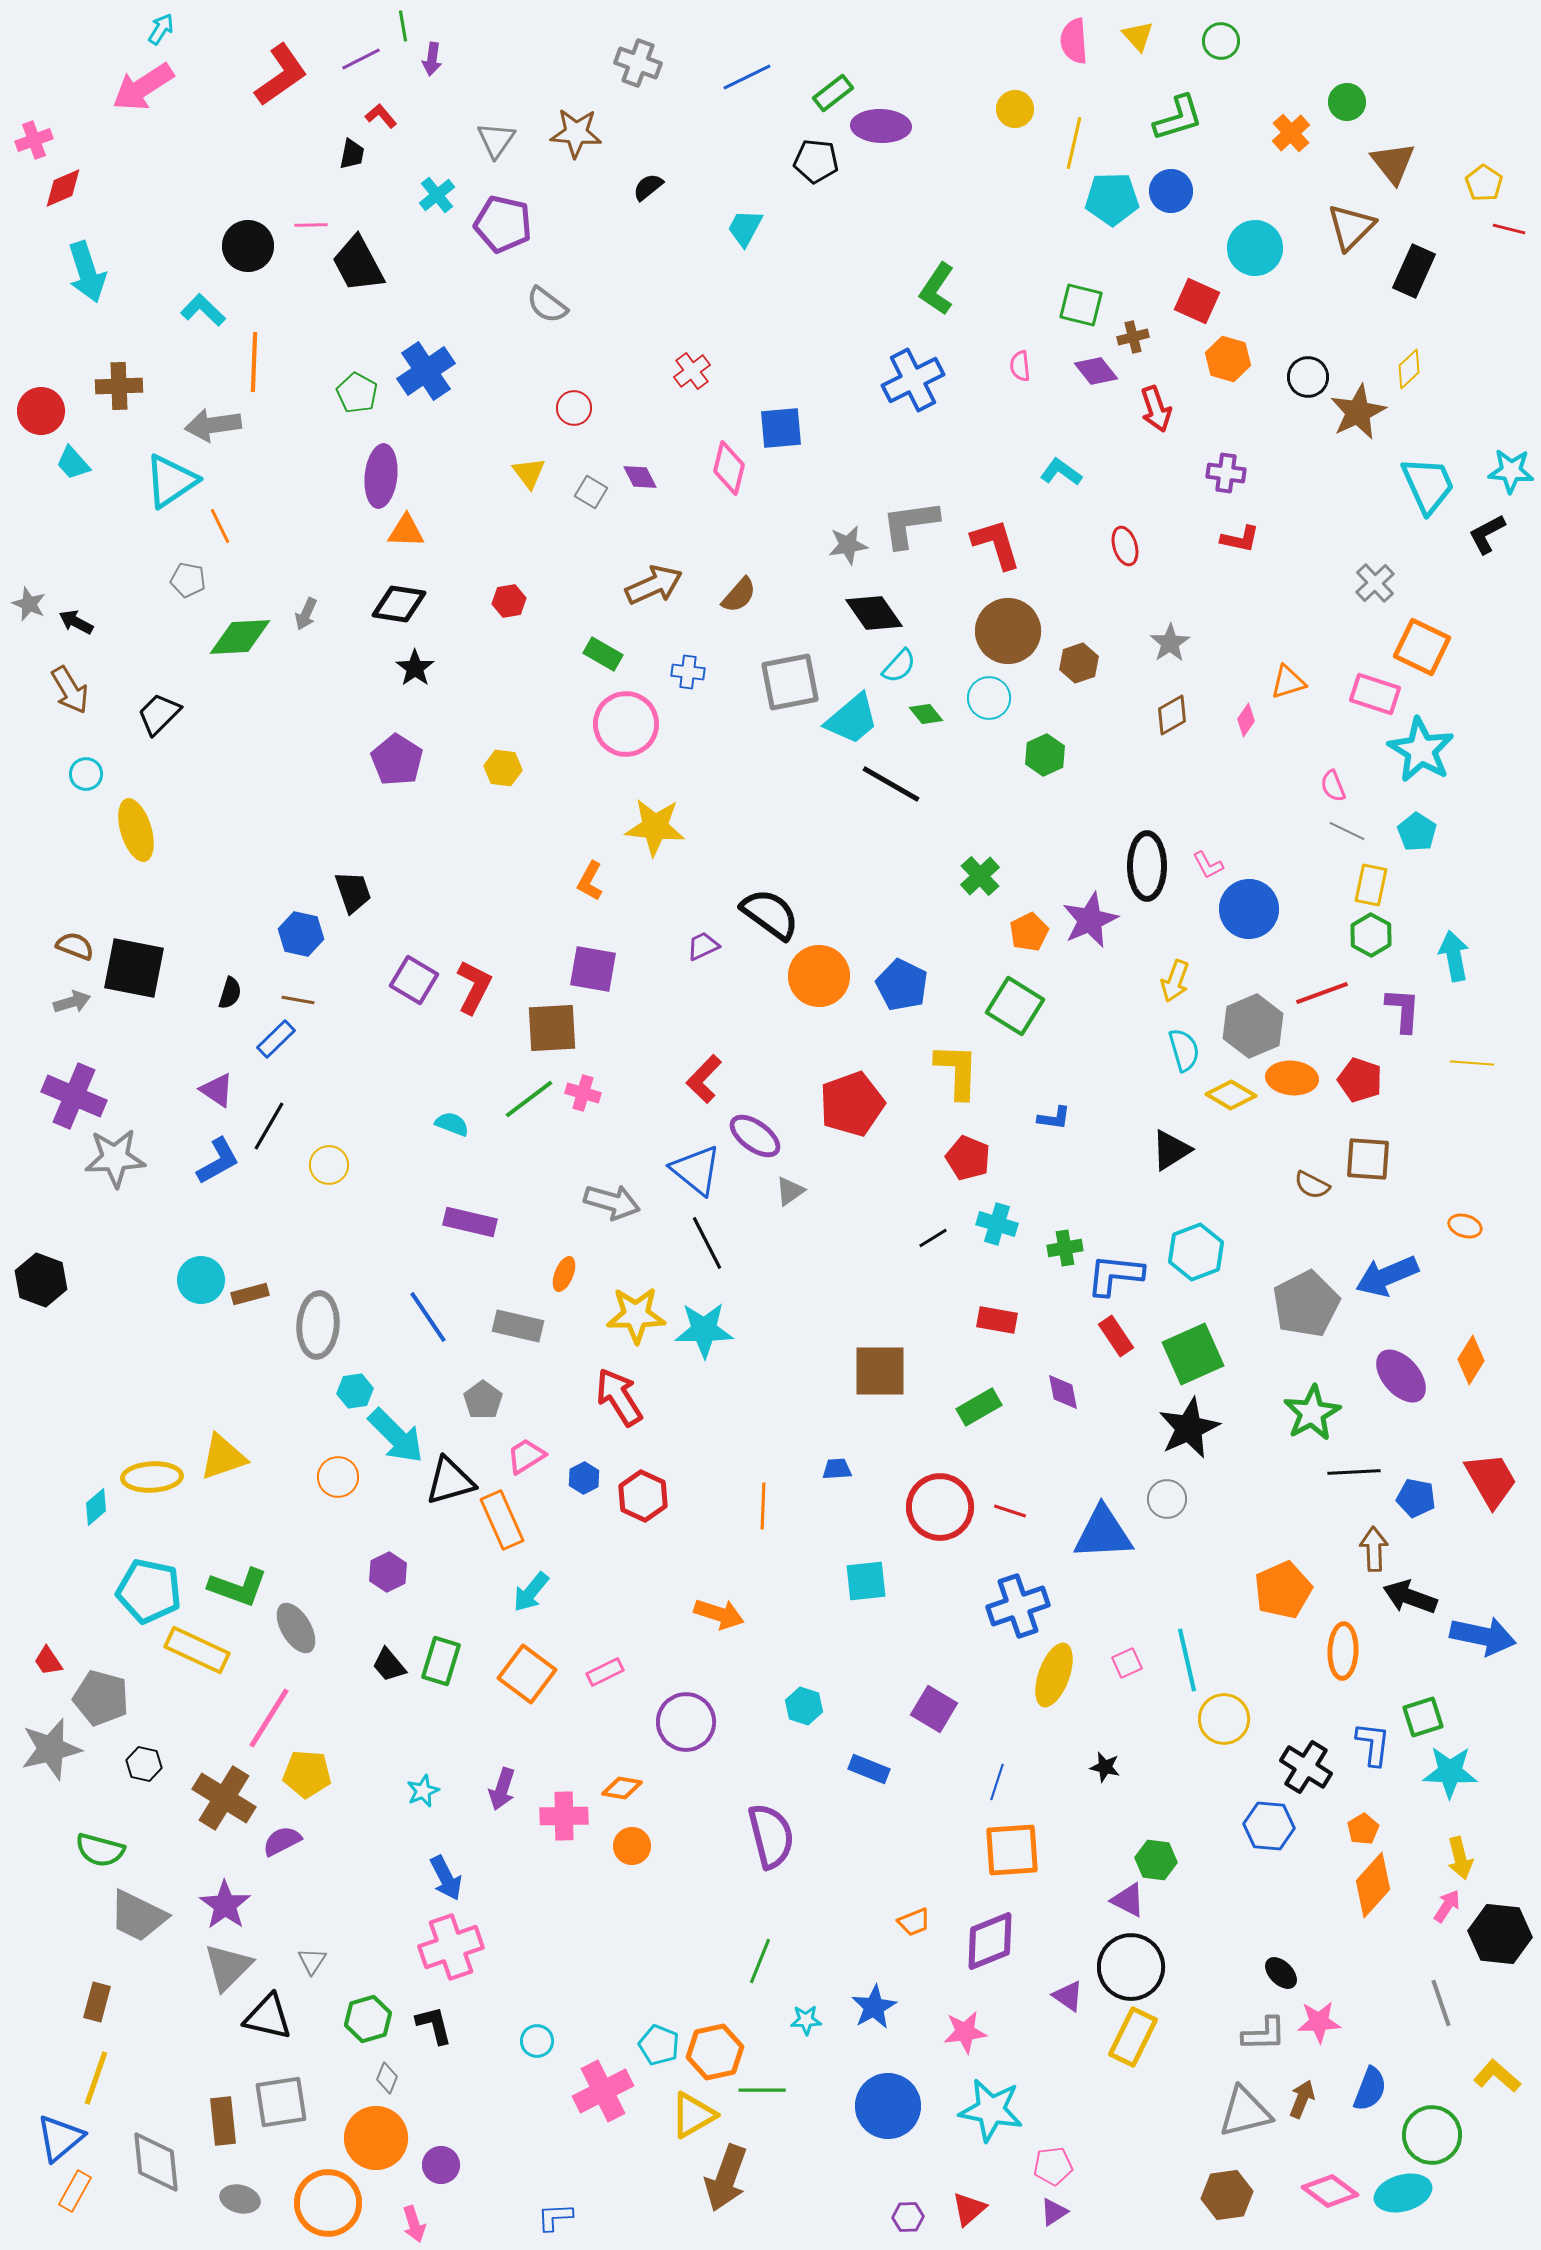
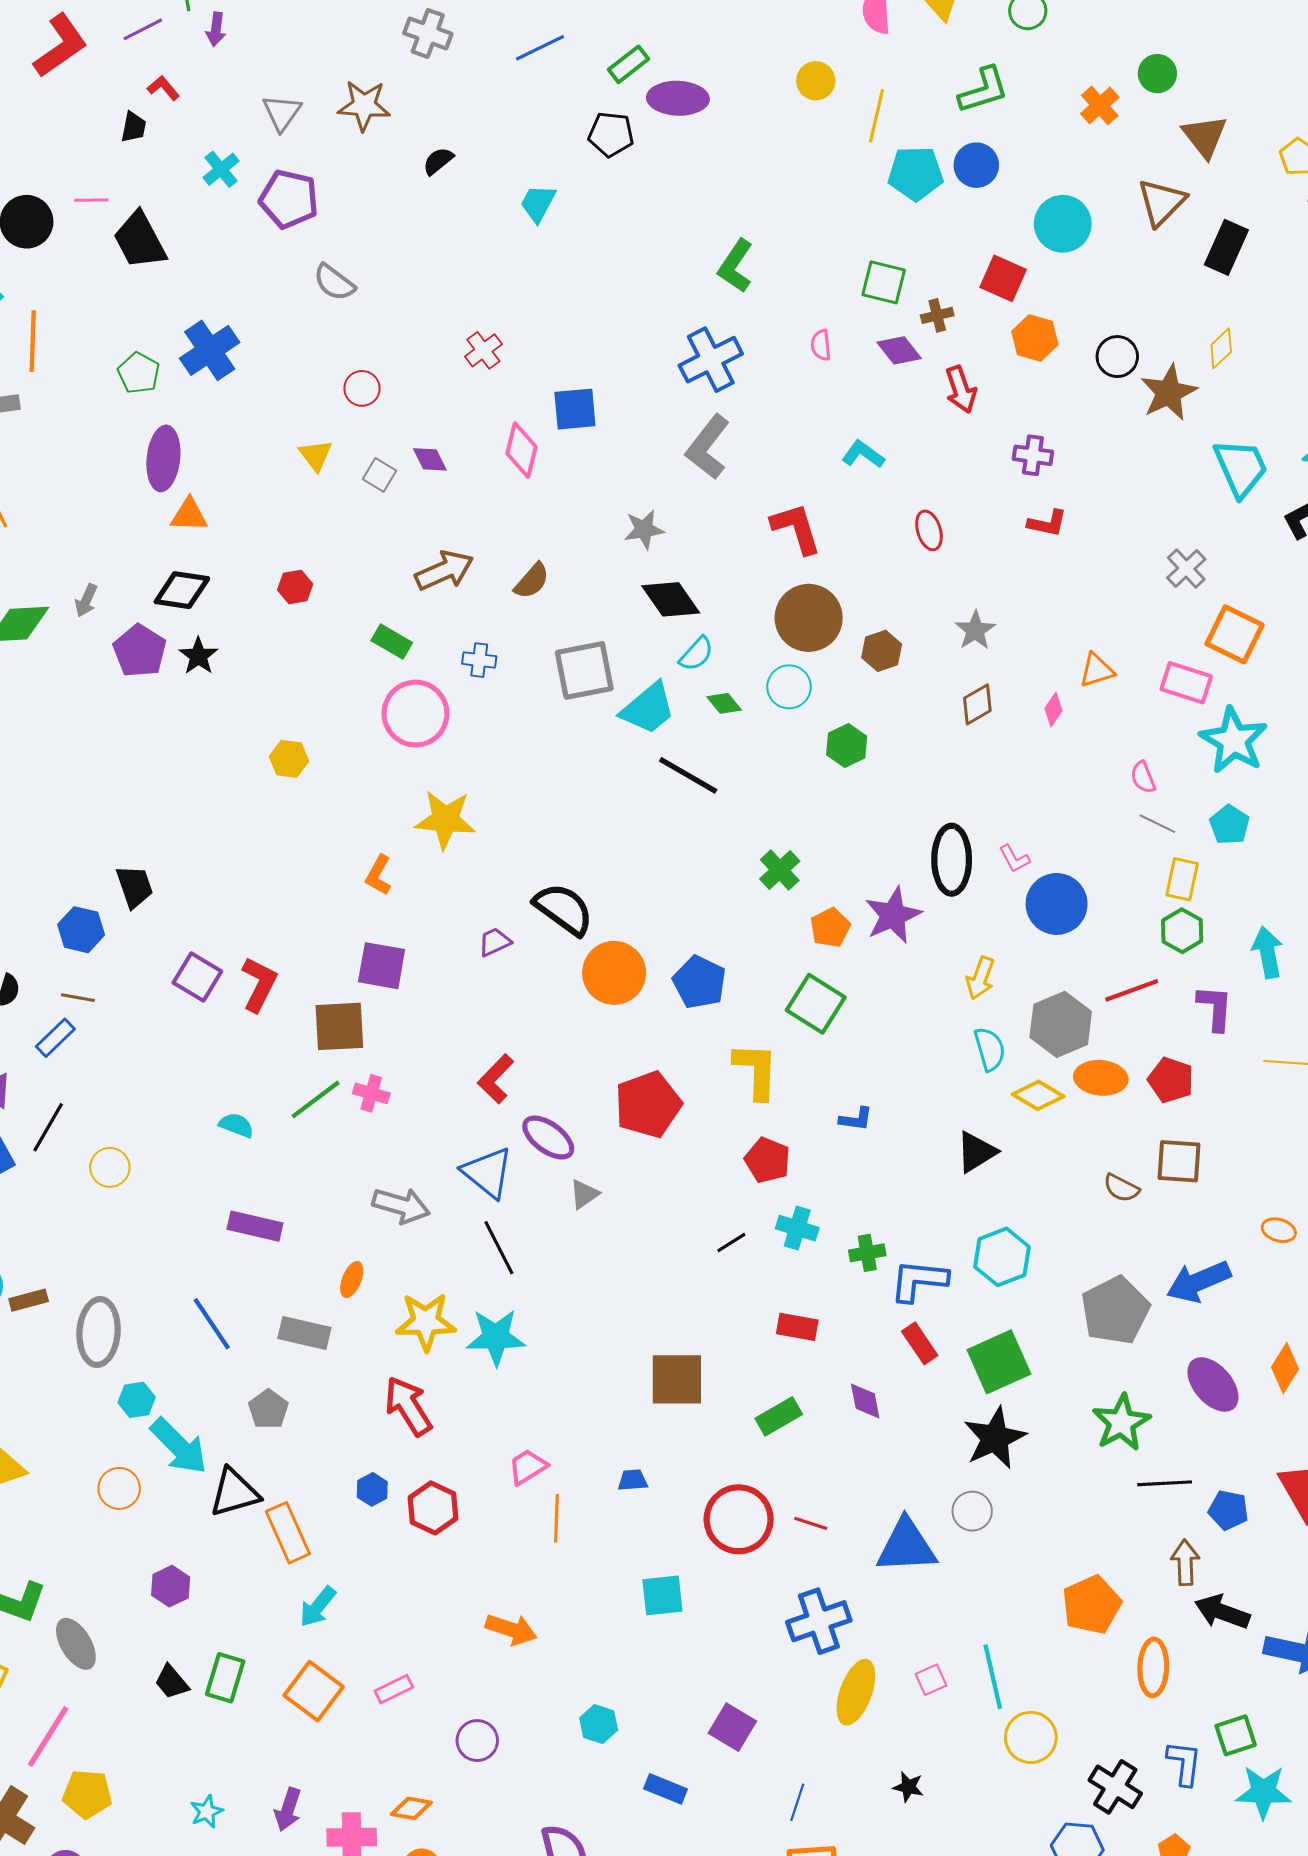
gray L-shape: (910, 524) -> (708, 447), moved, turned -44
purple pentagon: (397, 760) -> (140, 651), moved
pink trapezoid: (526, 1456) -> (528, 1467), moved
purple circle: (686, 1722) -> (477, 1741), size x0.7

